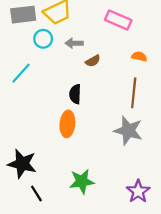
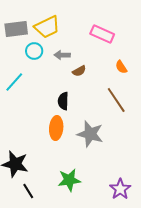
orange semicircle: (139, 57) -> (121, 67), turned -136
brown line: (134, 93) -> (116, 100), turned -40
gray star: (128, 131) -> (90, 134), moved

